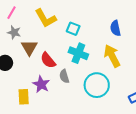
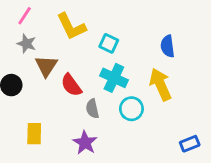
purple star: (41, 84) -> (85, 143), moved
cyan circle: (97, 85) -> (131, 109), moved, size x0.7

